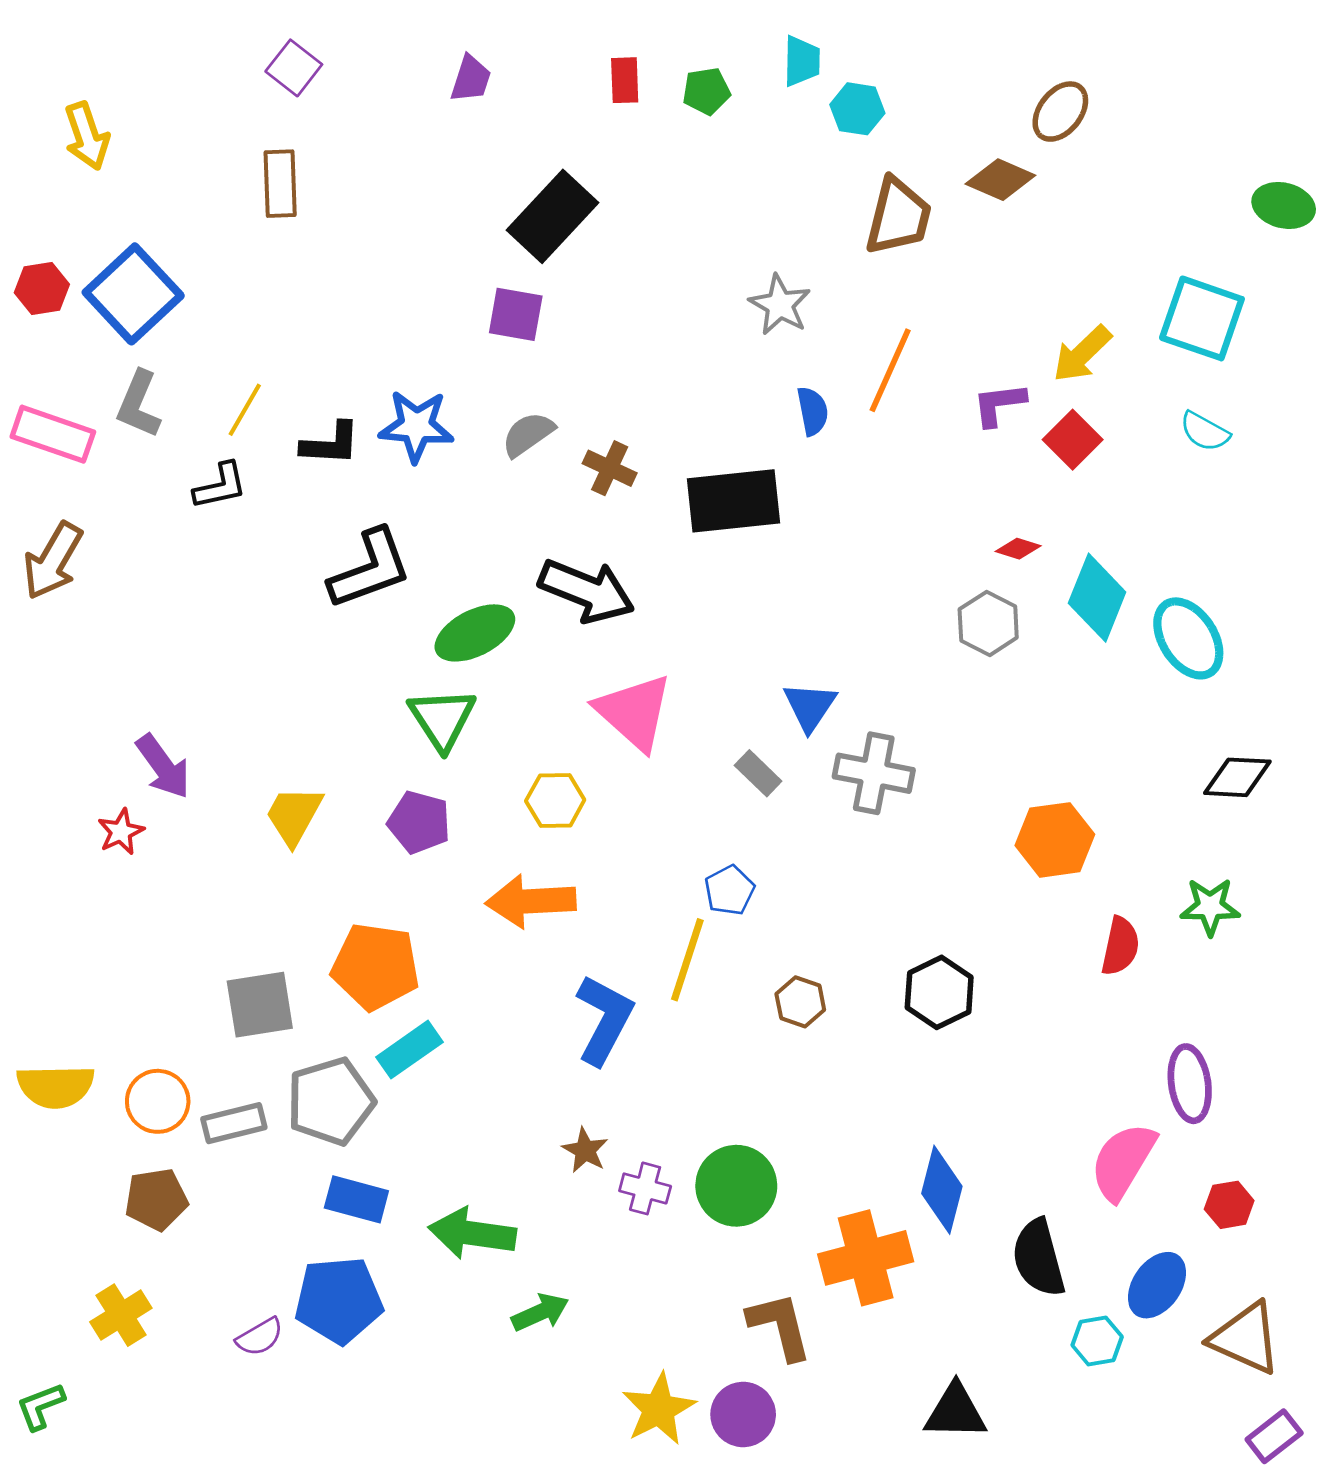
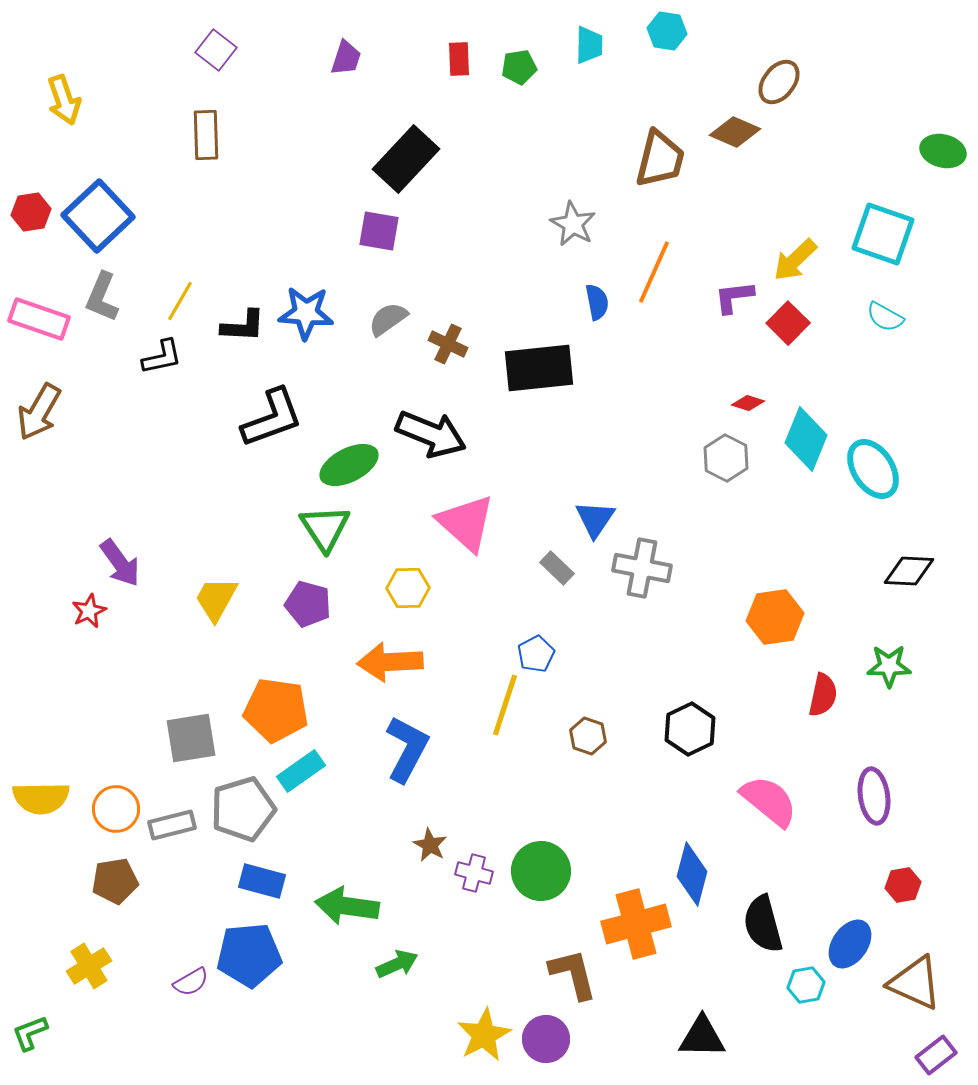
cyan hexagon: (857, 109) -> (667, 31), moved
blue L-shape: (604, 1020) -> (407, 749), moved
pink semicircle: (1123, 1161) -> (769, 801), moved, turned 98

